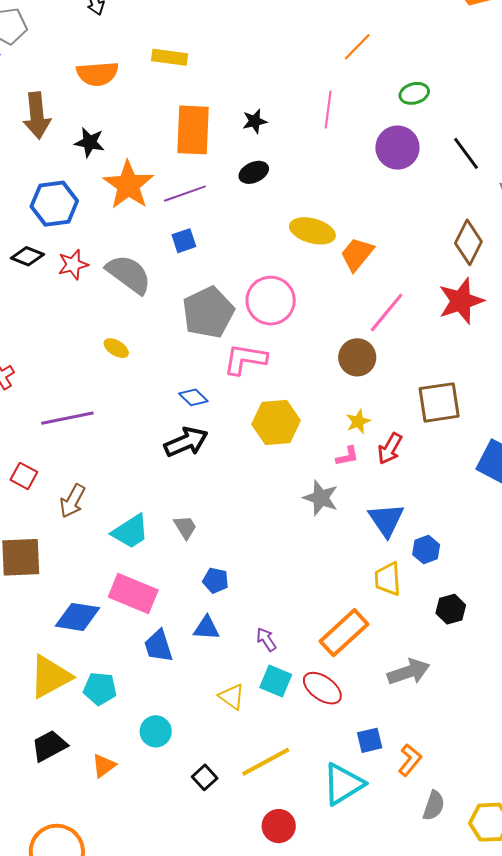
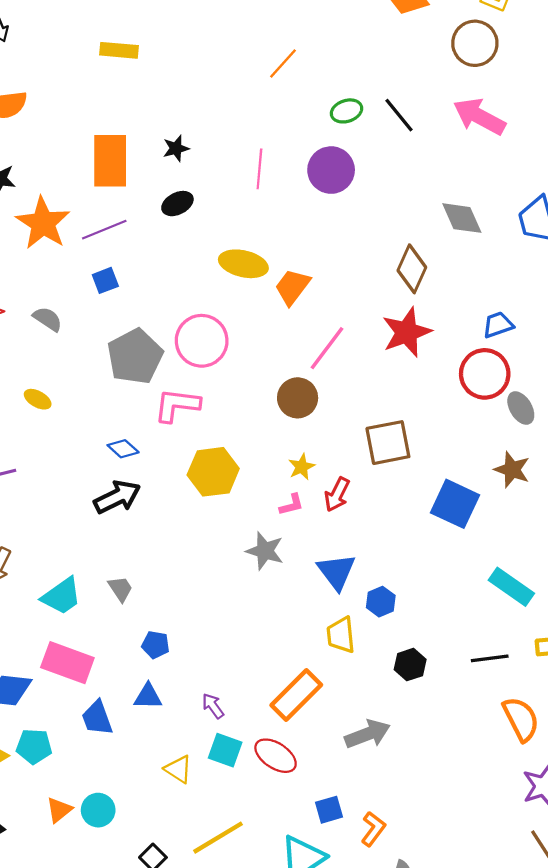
yellow rectangle: (170, 57) -> (119, 50), moved
pink line: (328, 110) -> (259, 169), moved
black line: (466, 153) -> (399, 115), moved
gray semicircle: (129, 274) -> (48, 319), size x0.6
cyan pentagon: (100, 689) -> (34, 746), moved
orange triangle: (104, 766) -> (59, 810), moved

